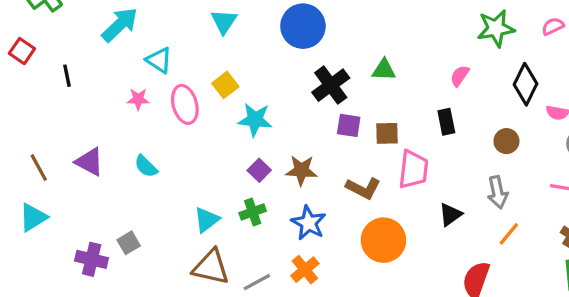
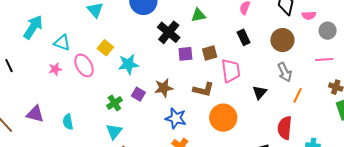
brown circle: (506, 141) -> (282, 40), size x1.5
cyan semicircle: (146, 166) -> (68, 122), moved, turned 49
green cross: (253, 212) -> (114, 103), moved

